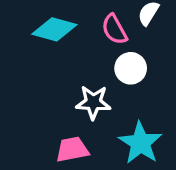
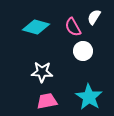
white star: (93, 102) -> (42, 72), moved

